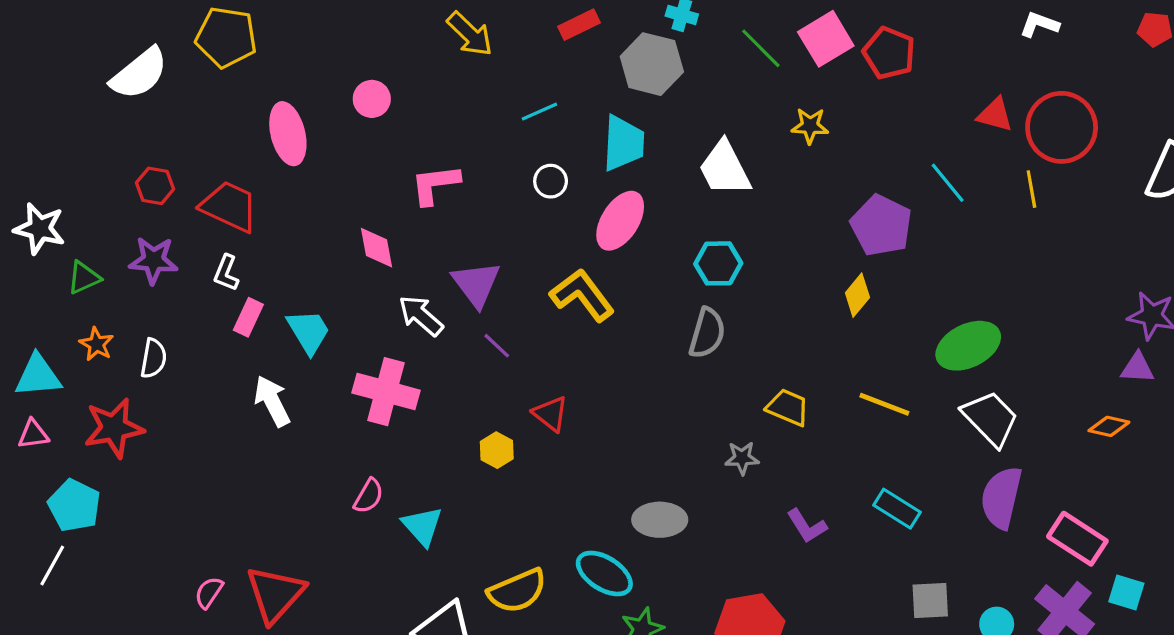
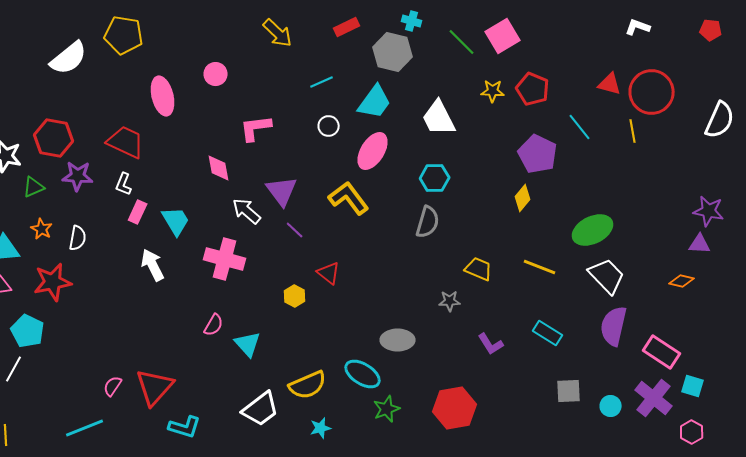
red pentagon: (889, 53) -> (533, 89), moved
cyan trapezoid: (623, 143) -> (375, 102), turned 33
red hexagon: (155, 186) -> (54, 138), moved, size x1.6

